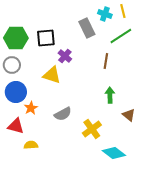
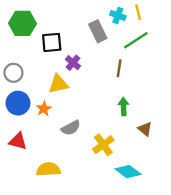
green hexagon: (16, 38) -> (22, 23), moved
yellow triangle: (52, 75) -> (58, 84), turned -30
orange star: (31, 108) -> (44, 109), moved
yellow semicircle: (31, 145) -> (48, 169), moved, size x1.5

